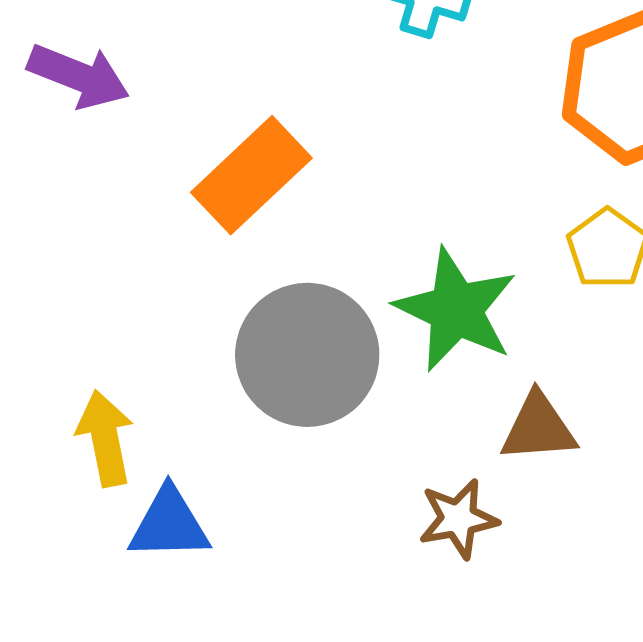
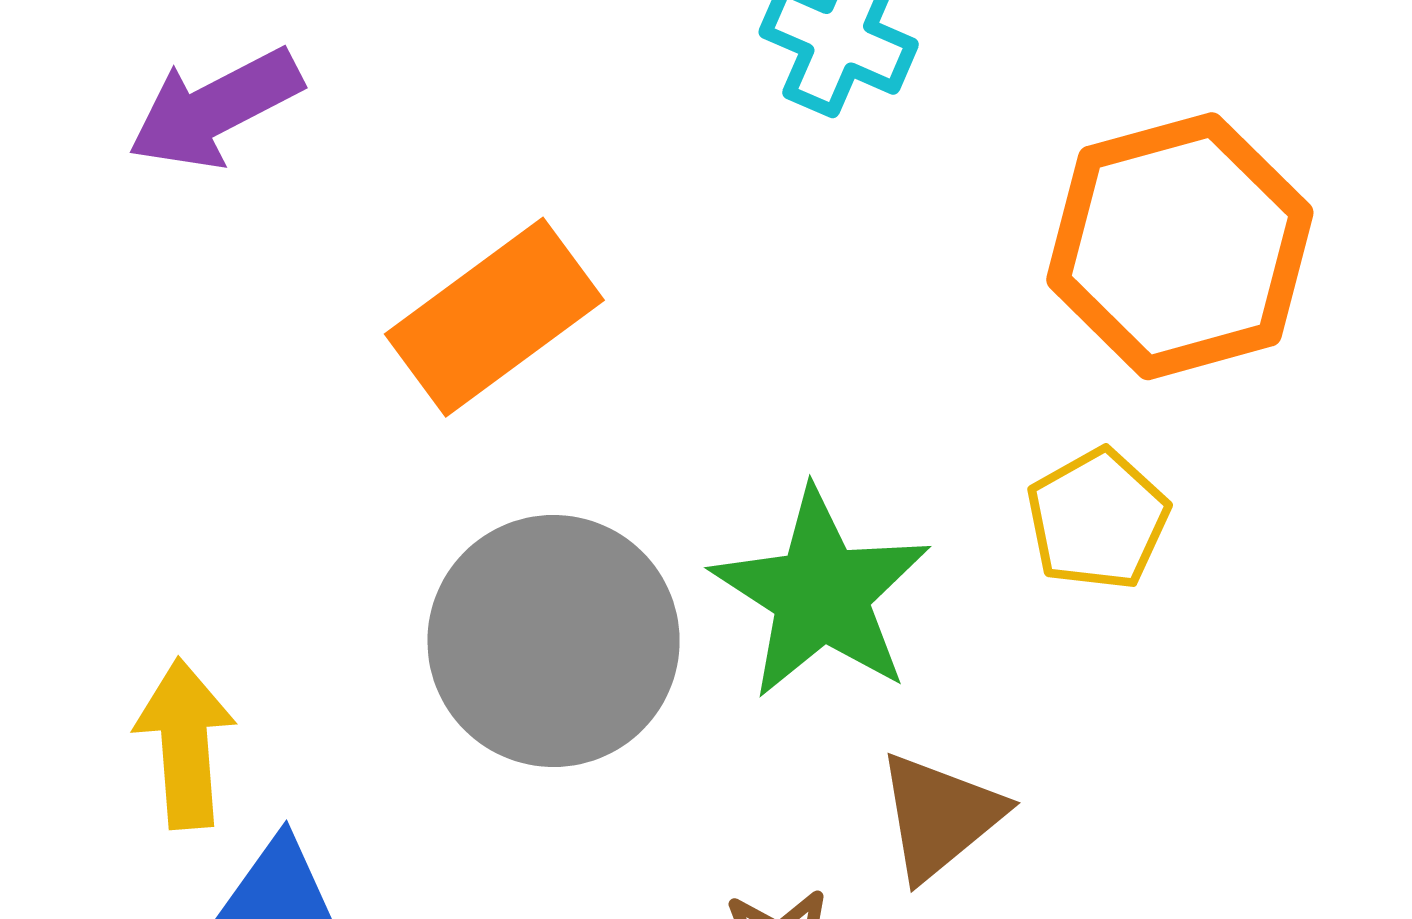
purple arrow: (79, 76) -> (215, 109), turned 124
brown triangle: (538, 428) -> (940, 816), turned -42

